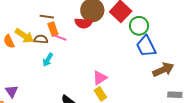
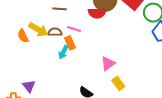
orange rectangle: (53, 29) -> (70, 43), moved
pink triangle: (100, 78) -> (108, 64), moved

